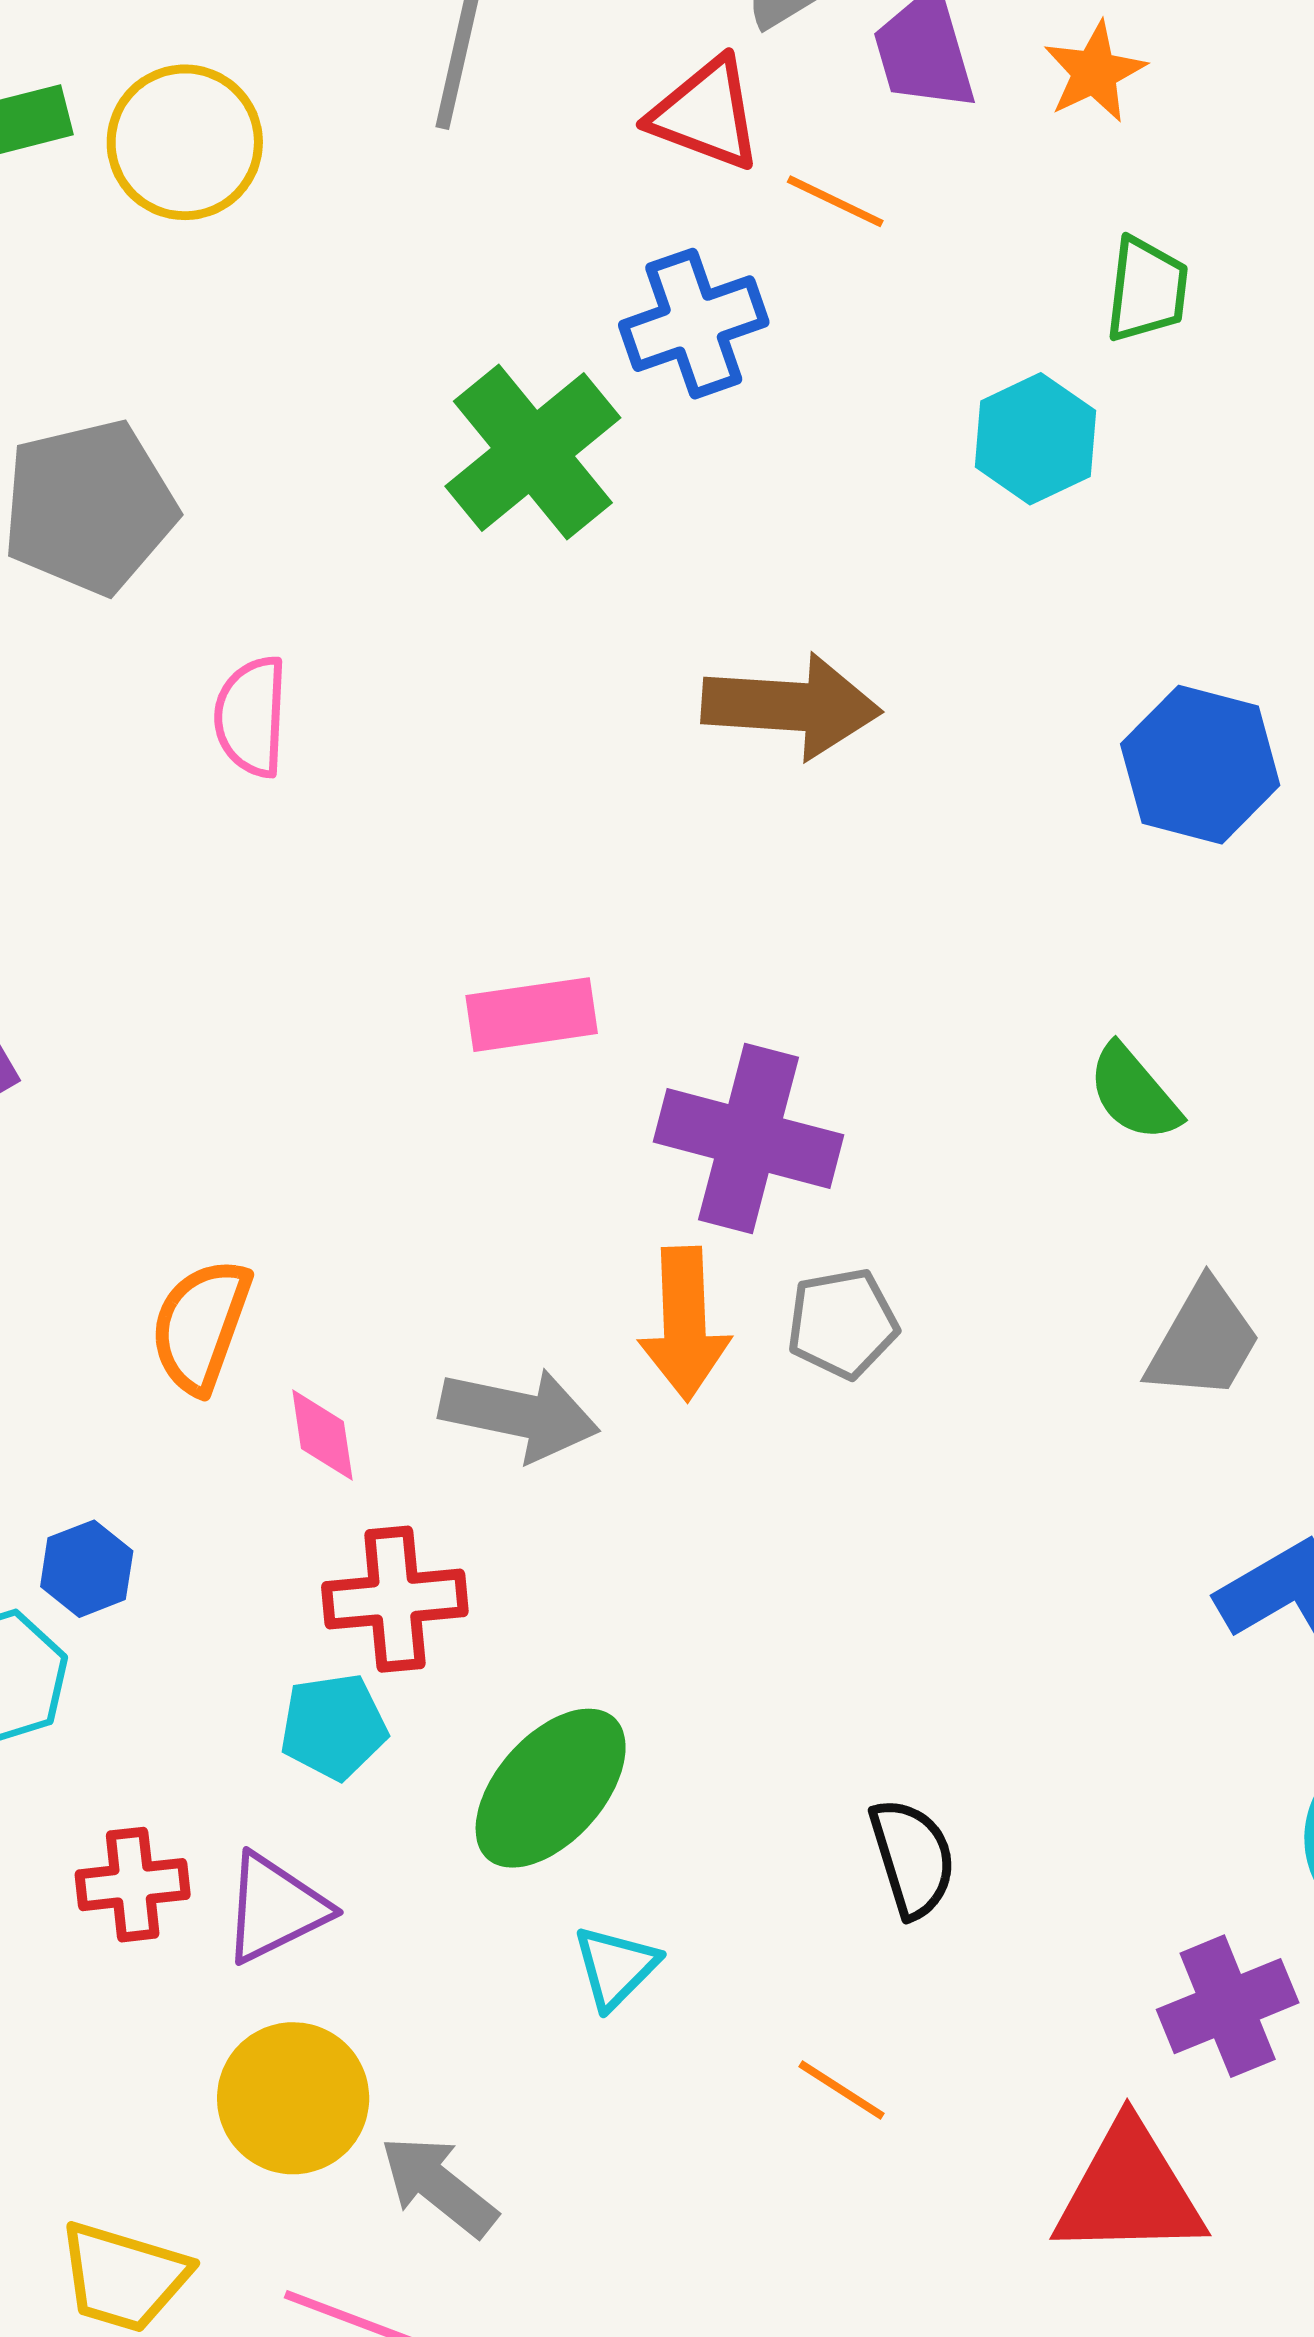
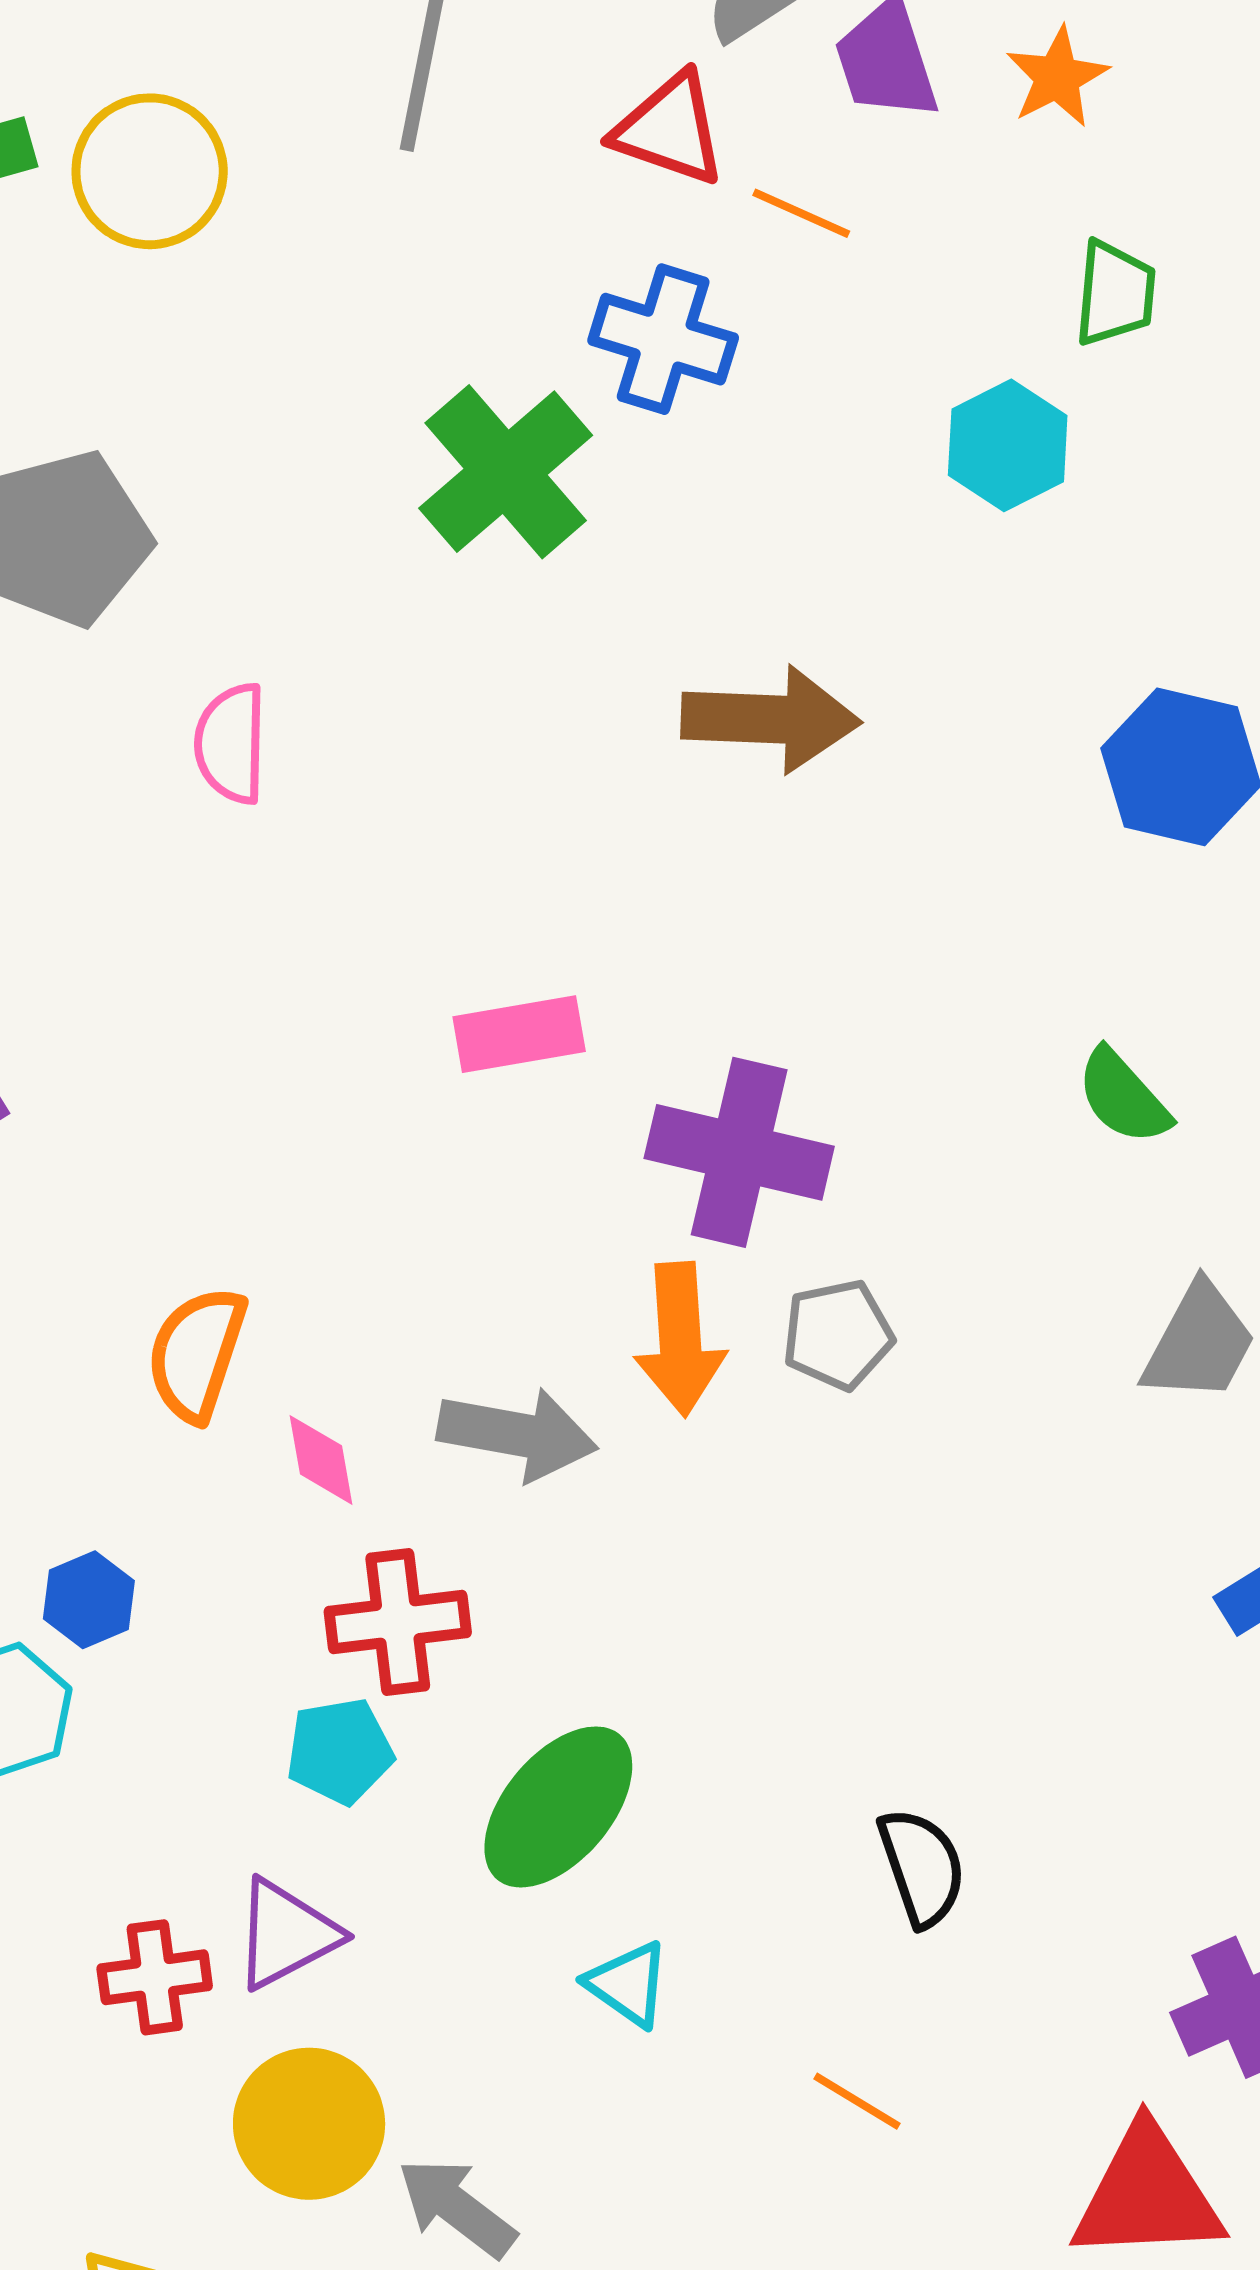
blue cross: (694, 324) -> (663, 339), turned 38
red cross: (133, 1885) -> (155, 1977), moved
cyan triangle: (616, 1967) -> (628, 1984), turned -38

